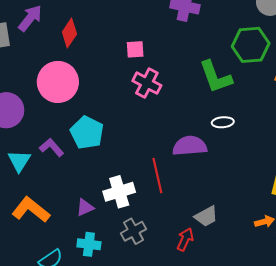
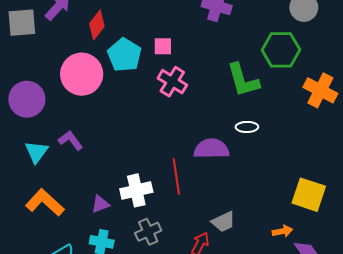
cyan pentagon: (87, 133) -> (124, 55), moved

